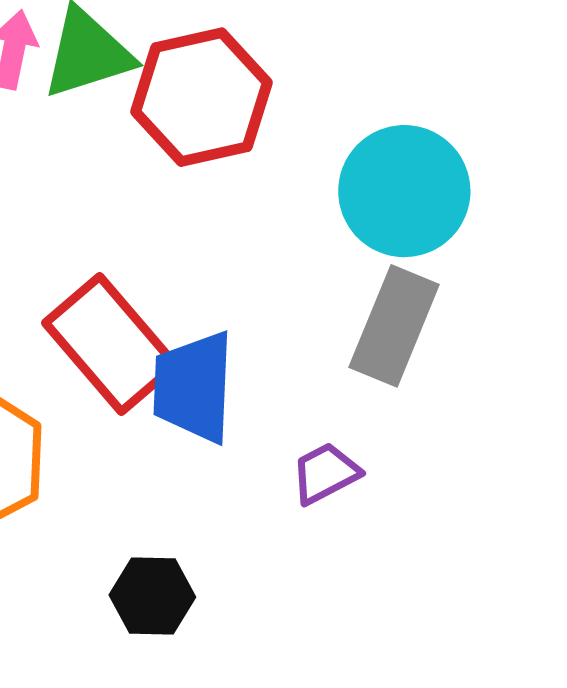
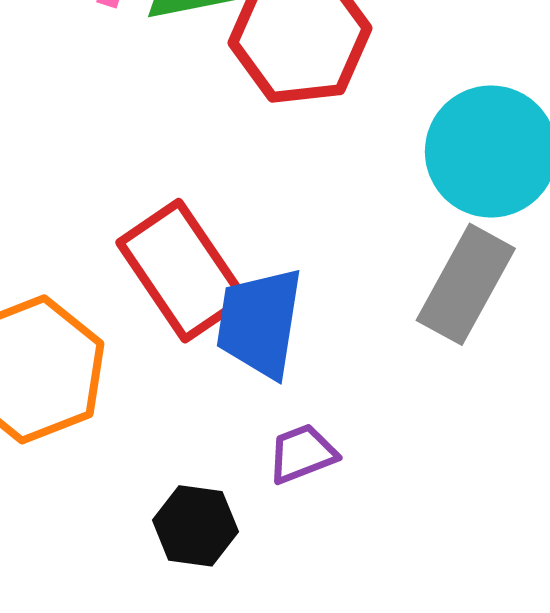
purple trapezoid: (325, 473) -> (302, 454), moved

